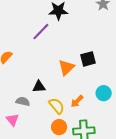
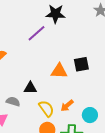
orange triangle: (66, 67) -> (59, 71), turned 42
cyan circle: (104, 93) -> (90, 115), moved

